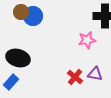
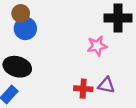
blue circle: (33, 16) -> (25, 28), moved
red cross: (75, 77) -> (83, 89), turned -35

